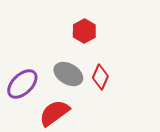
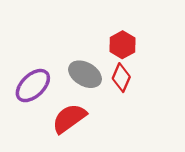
red hexagon: (84, 31) -> (122, 45), moved

